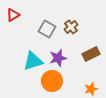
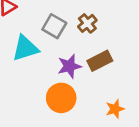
brown rectangle: (91, 54) -> (100, 61), moved
cyan triangle: (33, 61) -> (25, 48), moved

